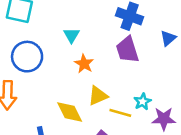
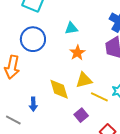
cyan triangle: (71, 35) -> (71, 28), turned 40

